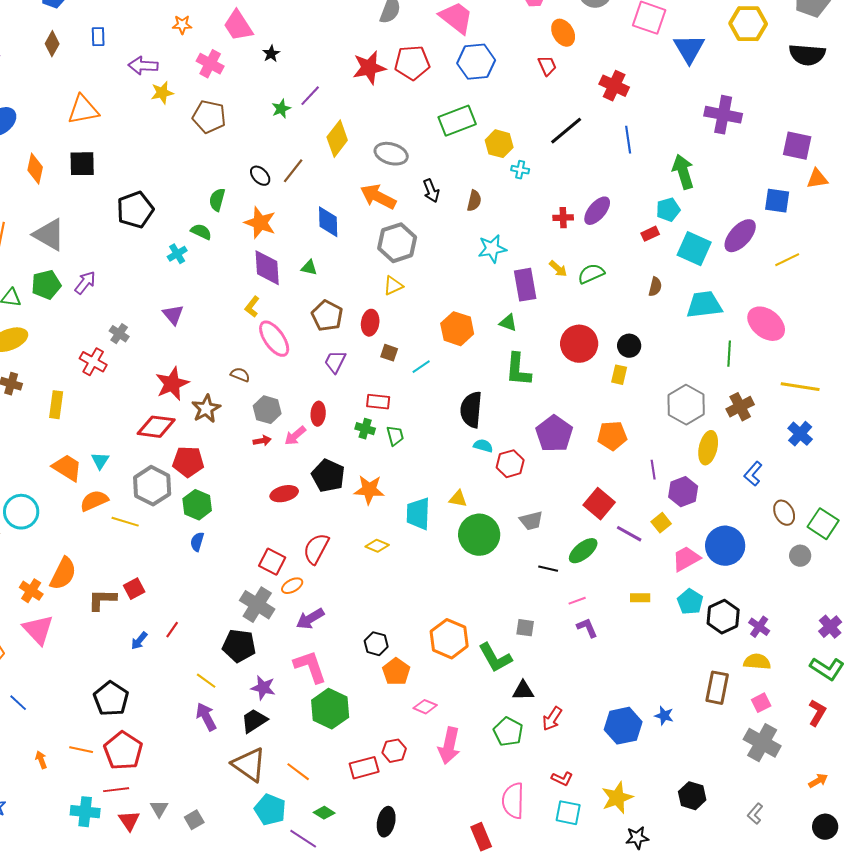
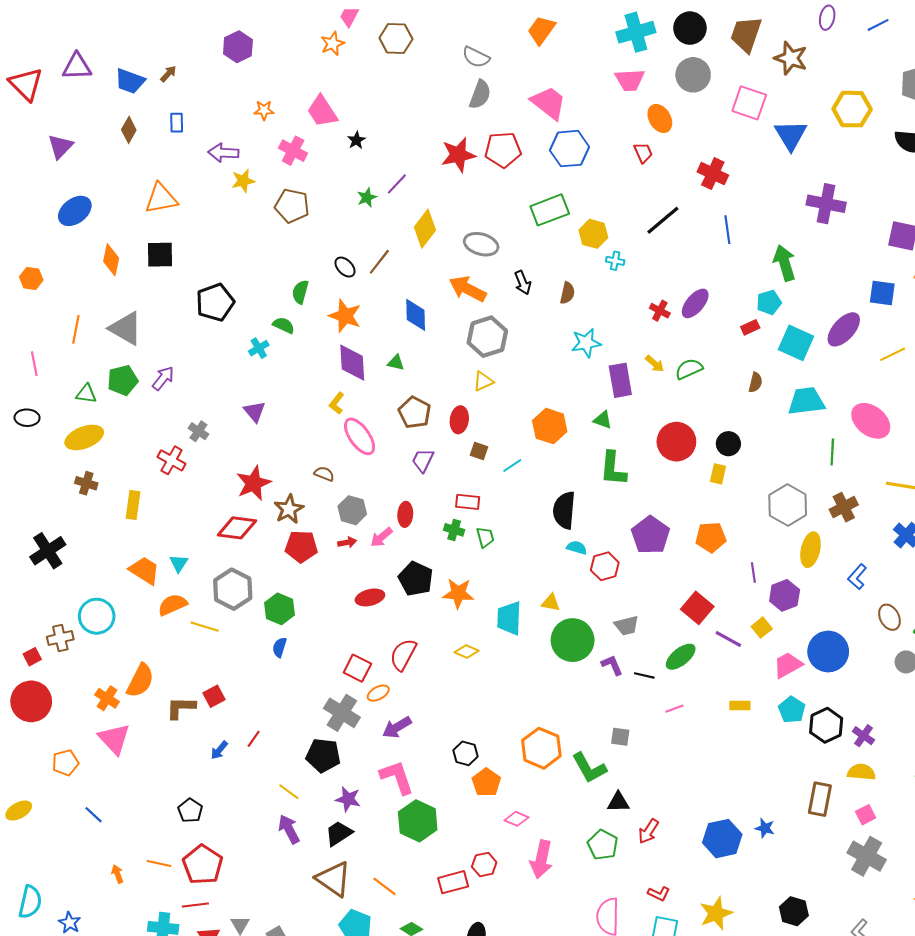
red cross: (563, 218) -> (660, 311), turned 30
red pentagon: (188, 462) -> (301, 547), moved
purple L-shape: (587, 628) -> (612, 665), moved
black pentagon: (111, 699) -> (190, 810), size x0.7

